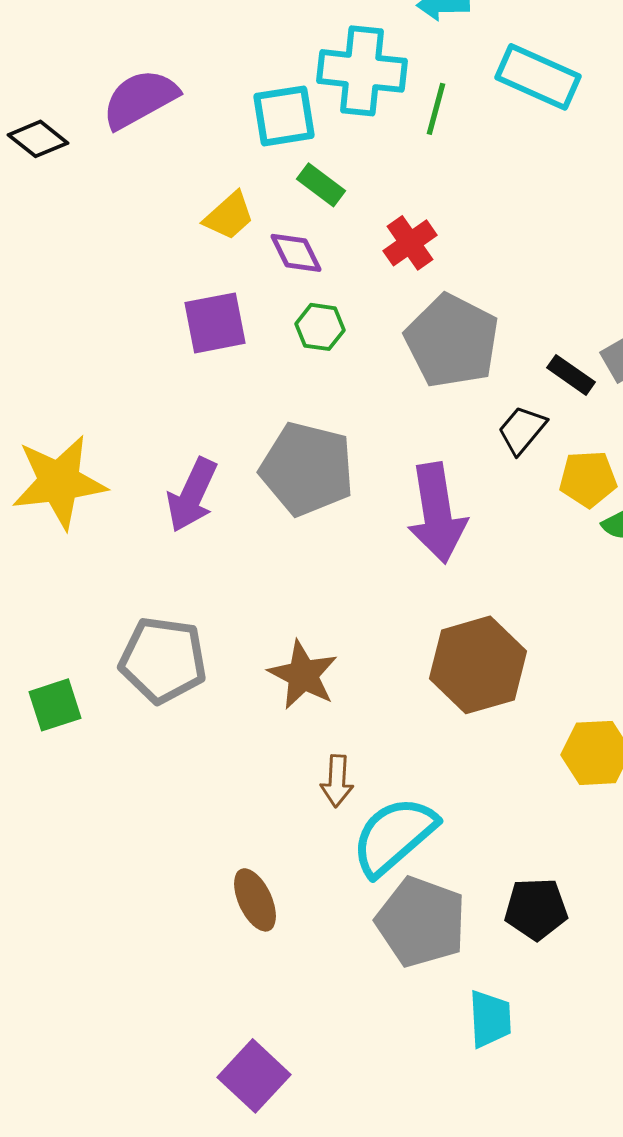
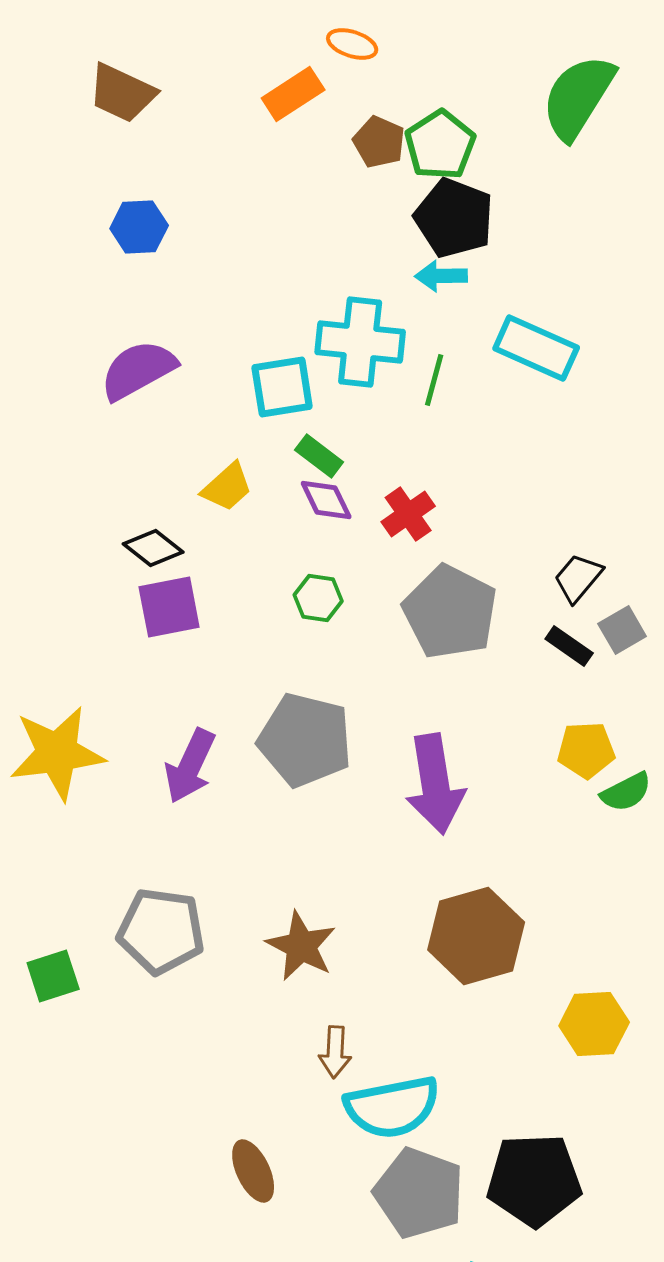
black diamond: (38, 139) -> (153, 548), moved
purple diamond: (296, 253) -> (326, 500), moved
purple square: (215, 323) -> (169, 607), moved
black trapezoid: (522, 430) -> (578, 578), moved
cyan semicircle: (394, 836) -> (392, 1107), turned -150
black pentagon: (536, 909) -> (534, 1180), size x1.5

